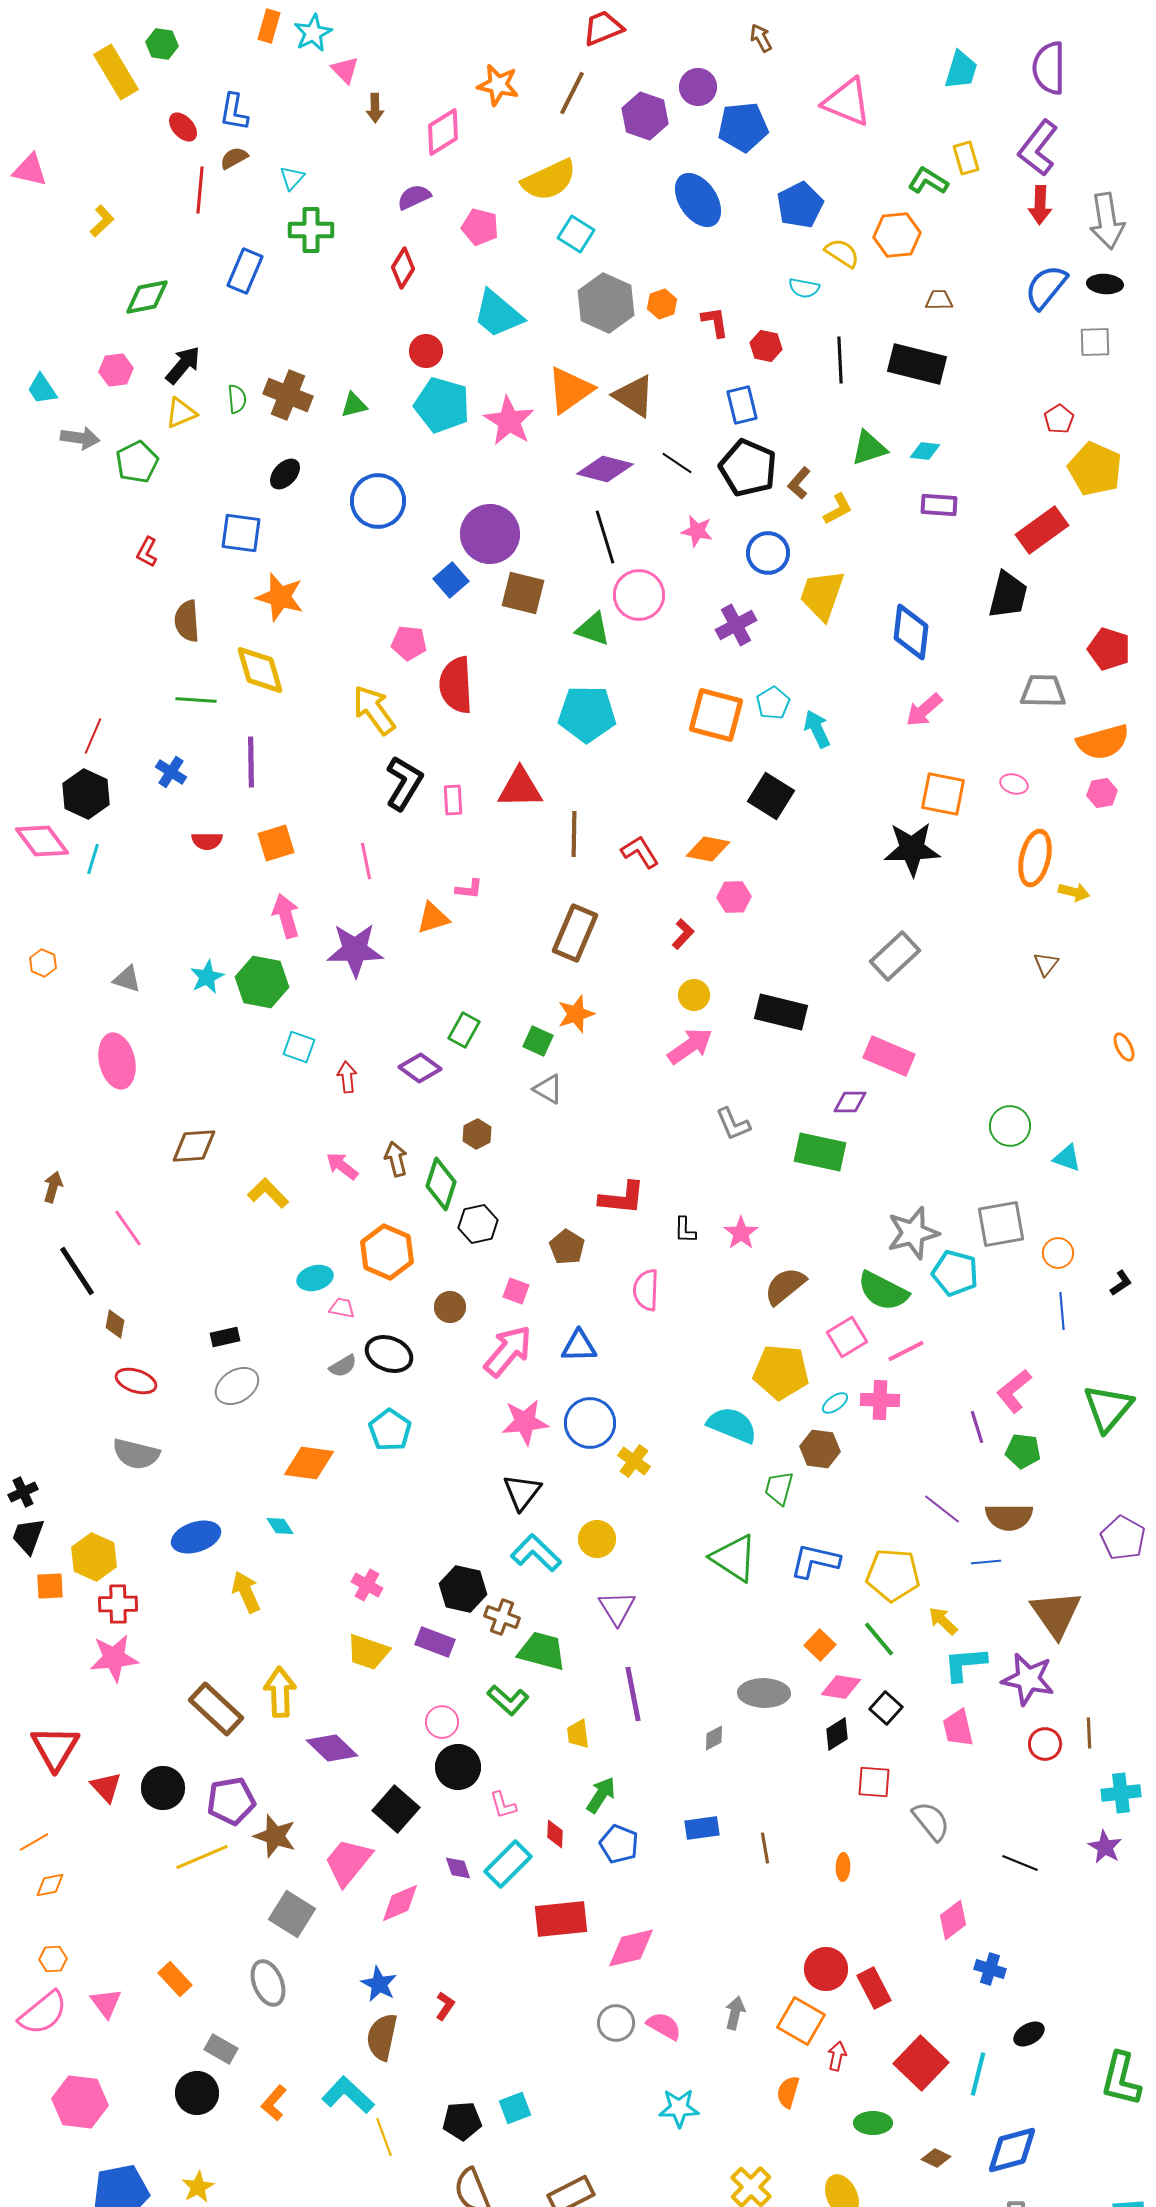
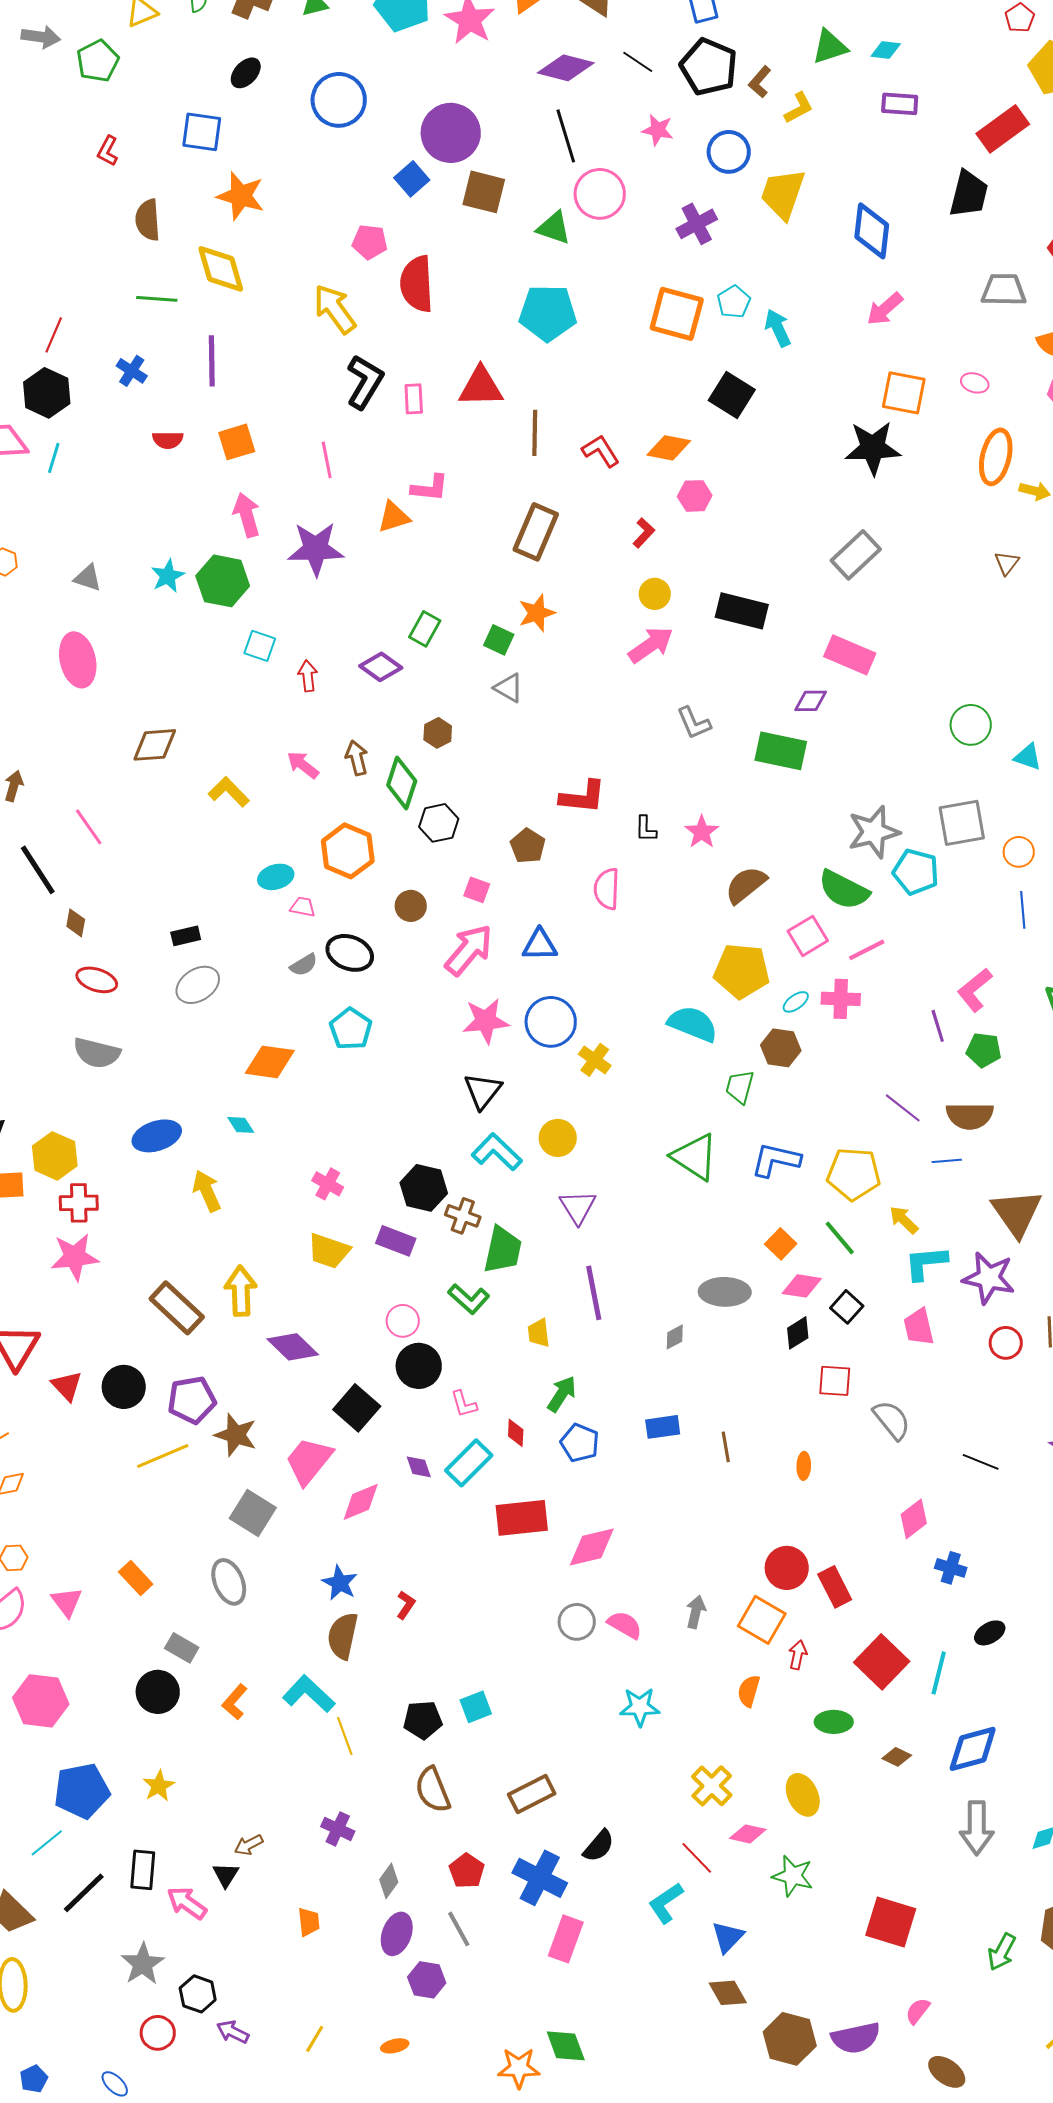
pink L-shape: (469, 889) -> (430, 488), size x1.4
green trapezoid: (542, 1651) -> (503, 1250), turned 87

